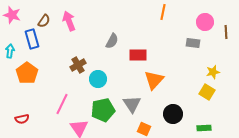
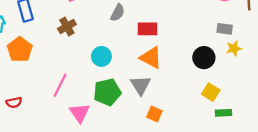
gray rectangle: (193, 43) -> (225, 29), moved
brown cross: (78, 65) -> (67, 27), moved
orange triangle: (154, 80) -> (151, 58), moved, turned -45
yellow square: (207, 92) -> (211, 92), moved
black circle: (173, 114) -> (204, 58), moved

